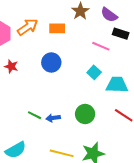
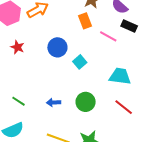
orange rectangle: (57, 28) -> (85, 21), moved, turned 63
cyan square: (94, 72) -> (80, 62), moved
green line: (35, 115) -> (18, 101), moved

